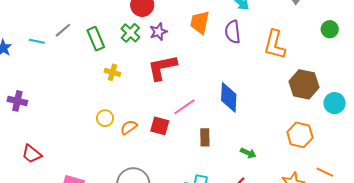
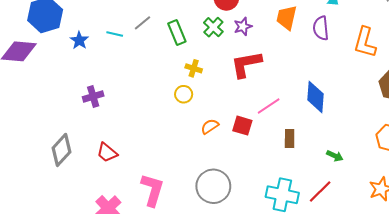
purple cross: (17, 101) -> (93, 96), turned -30
yellow circle: (105, 118) -> (184, 94), moved

